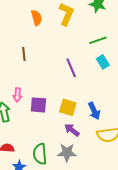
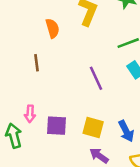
orange semicircle: (37, 18) -> (52, 28), moved

